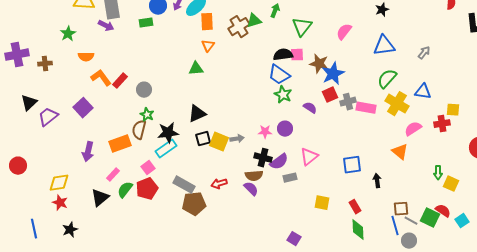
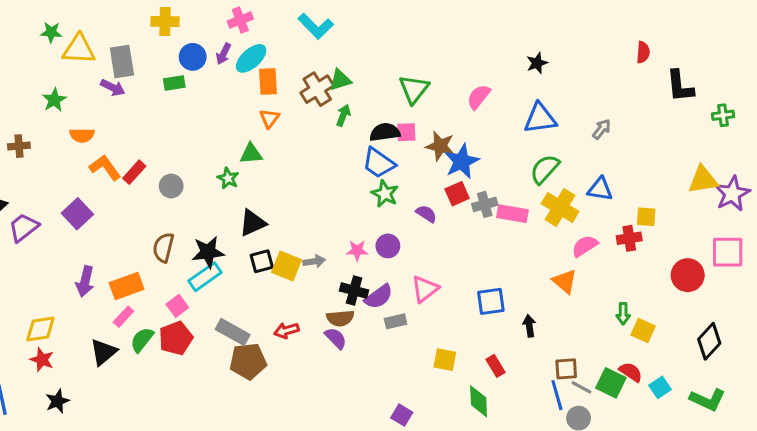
green arrow: (275, 11) -> (343, 115), moved
green star: (147, 115) -> (228, 178), moved
orange rectangle: (120, 144) -> (127, 286), moved
green diamond: (358, 230) -> (479, 401), moved

